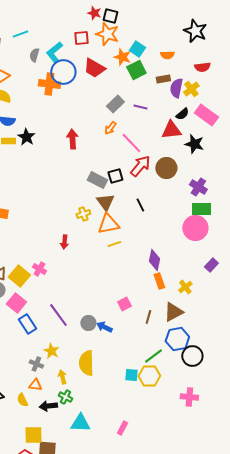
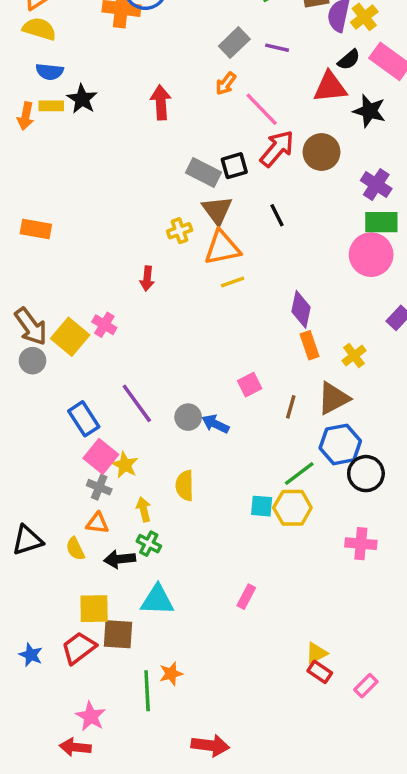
pink square: (16, 303) -> (101, 456), moved
yellow semicircle: (86, 363) -> (185, 486), size x0.7
cyan triangle: (80, 423) -> (157, 600), moved

